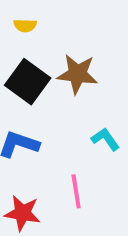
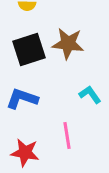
black square: (28, 82) -> (29, 50), turned 36

